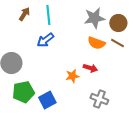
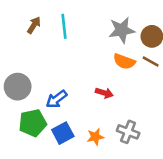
blue arrow: (45, 40) -> (56, 99), moved
red arrow: (90, 68) -> (104, 93), moved
orange star: (72, 76) -> (95, 137), moved

